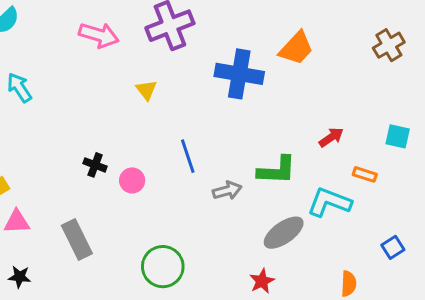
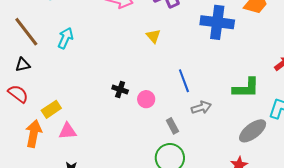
cyan arrow: (19, 88) -> (65, 38), turned 60
gray arrow: (227, 191) -> (201, 108), moved
gray rectangle: (77, 239) -> (172, 126), moved, size x0.6

